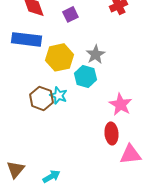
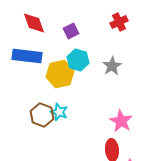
gray star: (95, 54) -> (112, 66), moved
cyan hexagon: (85, 76) -> (78, 60), moved

